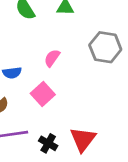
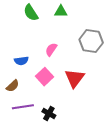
red triangle: (83, 139) -> (75, 78), moved

